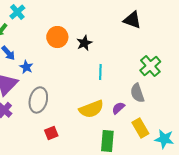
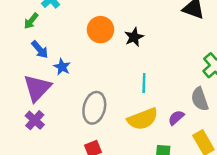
cyan line: (100, 72) -> (144, 83), moved
gray ellipse: (38, 100) -> (94, 108), moved

